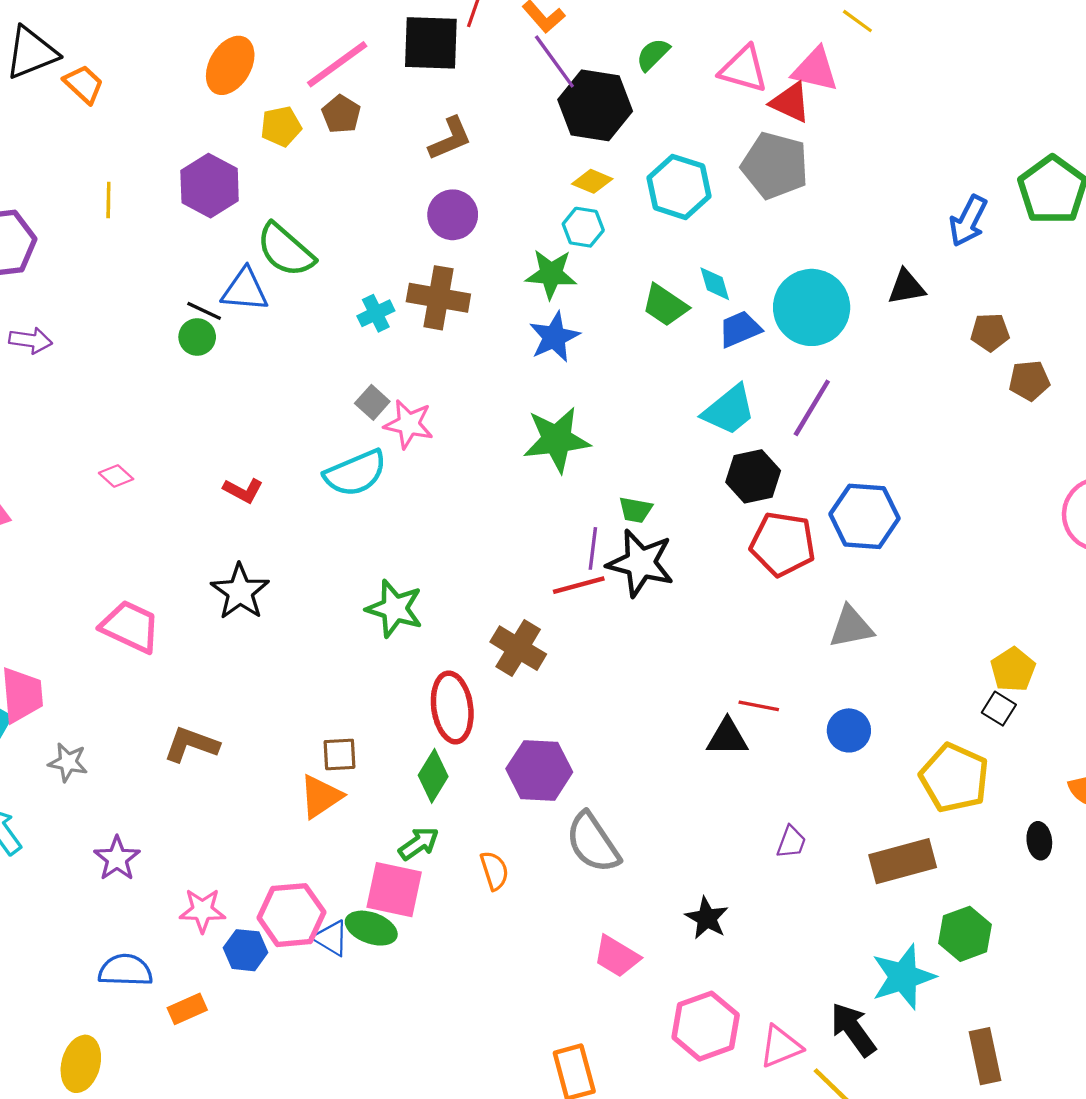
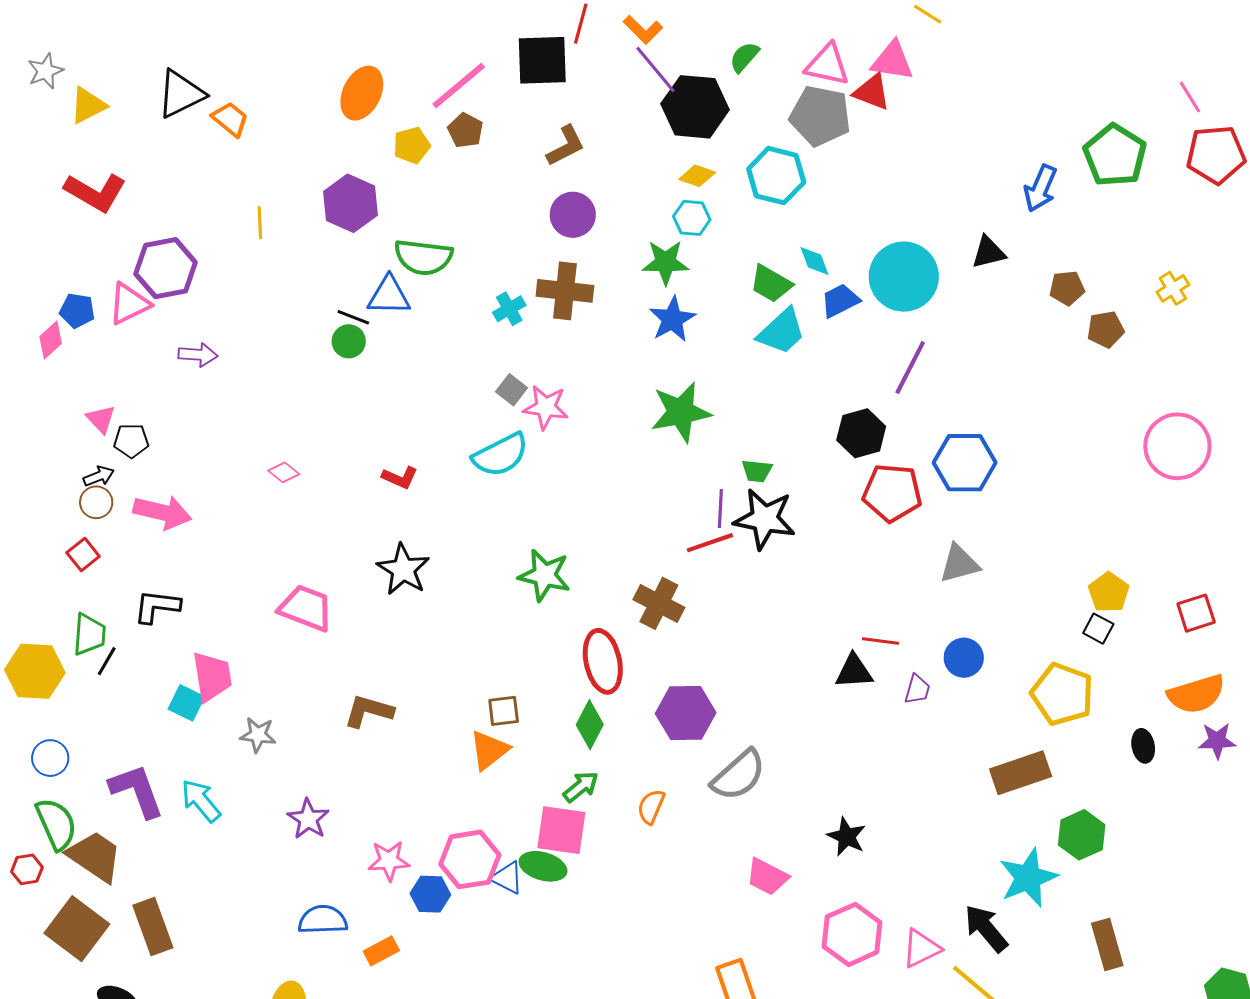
gray pentagon: (775, 166) -> (820, 116), moved
green semicircle: (285, 250) -> (423, 257), turned -30
cyan trapezoid: (729, 410) -> (782, 331), moved
purple trapezoid: (791, 842) -> (917, 689), moved
gray semicircle: (593, 843) -> (739, 775), turned -94
orange semicircle: (494, 871) -> (651, 807), turned -135

